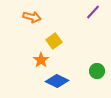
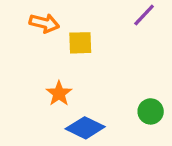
yellow square: (54, 41) -> (80, 43), moved, turned 35

